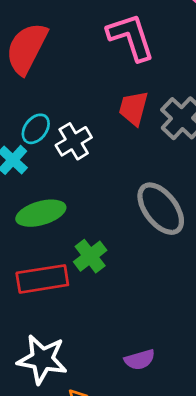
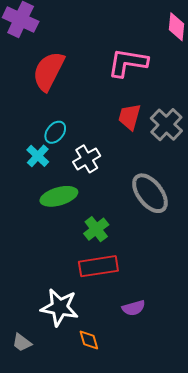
pink L-shape: (131, 37) -> (128, 63), turned -63
white cross: (74, 141) -> (87, 159), moved
red rectangle: (42, 279) -> (98, 266), moved

